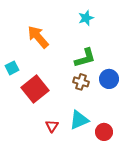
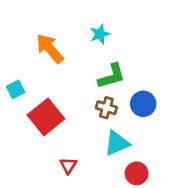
cyan star: (86, 18) -> (100, 34), moved
cyan triangle: (79, 120) -> (117, 143), moved

